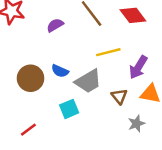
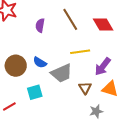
purple semicircle: (55, 25) -> (40, 25), turned -56
cyan square: (69, 109) -> (35, 92), moved

